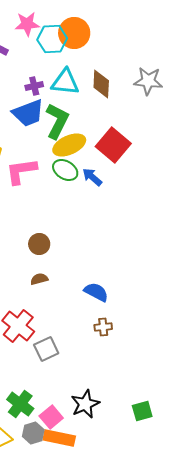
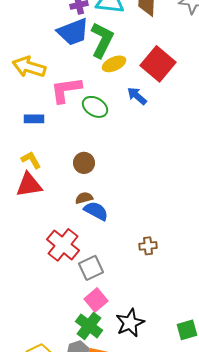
yellow ellipse: (69, 145) -> (114, 64), size x0.7
green ellipse: (65, 170) -> (95, 107), moved
blue semicircle: (96, 292) -> (96, 211), moved
green cross: (20, 404) -> (89, 326), moved
pink square: (51, 417) -> (96, 300), moved

